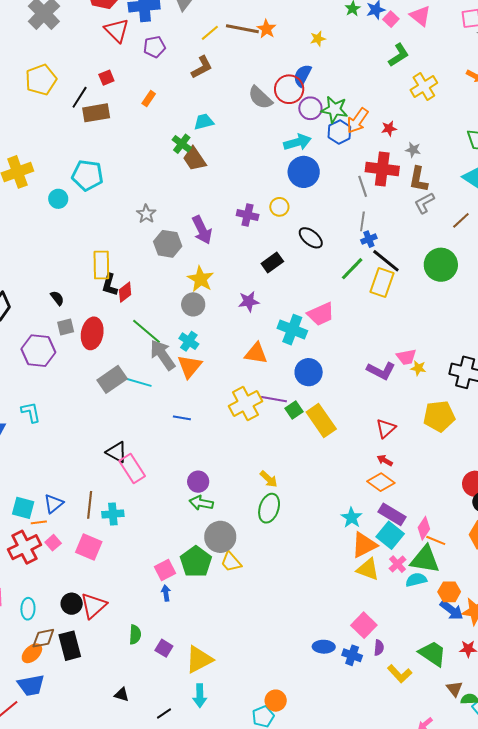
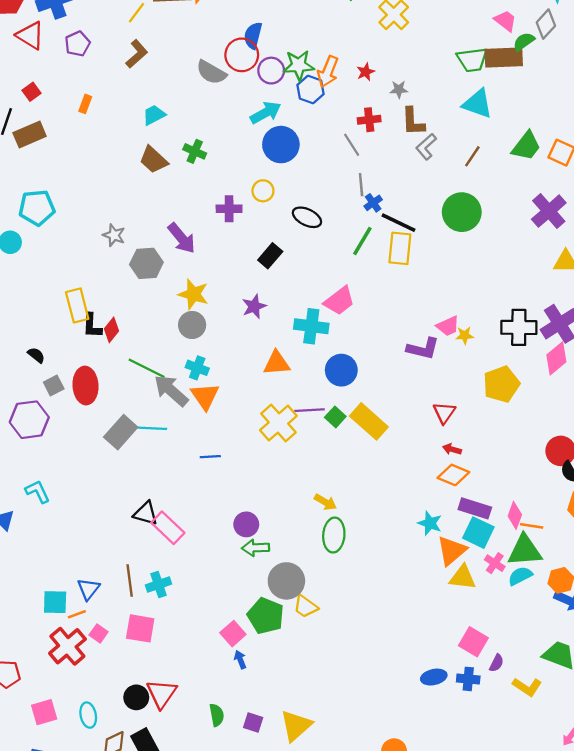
green cross: (182, 144) -> (195, 151), moved
red cross: (382, 169) -> (369, 120), size x0.6
purple semicircle: (379, 648) -> (497, 663), turned 35

